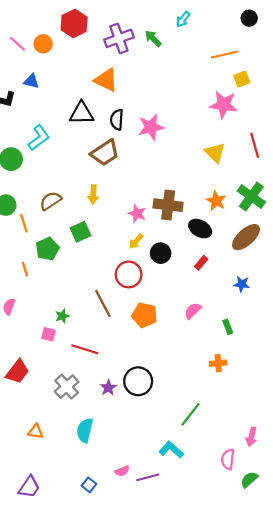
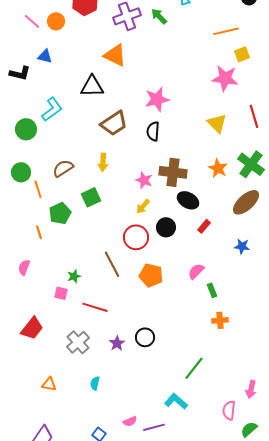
black semicircle: (117, 120) -> (153, 131), moved
black ellipse: (200, 229) -> (188, 200), moved
black circle: (161, 253) -> (166, 227), moved
green rectangle: (228, 327) -> (212, 290), moved
black circle: (138, 381) -> (145, 337), size x0.7
cyan semicircle: (85, 430) -> (95, 383), size x0.6

